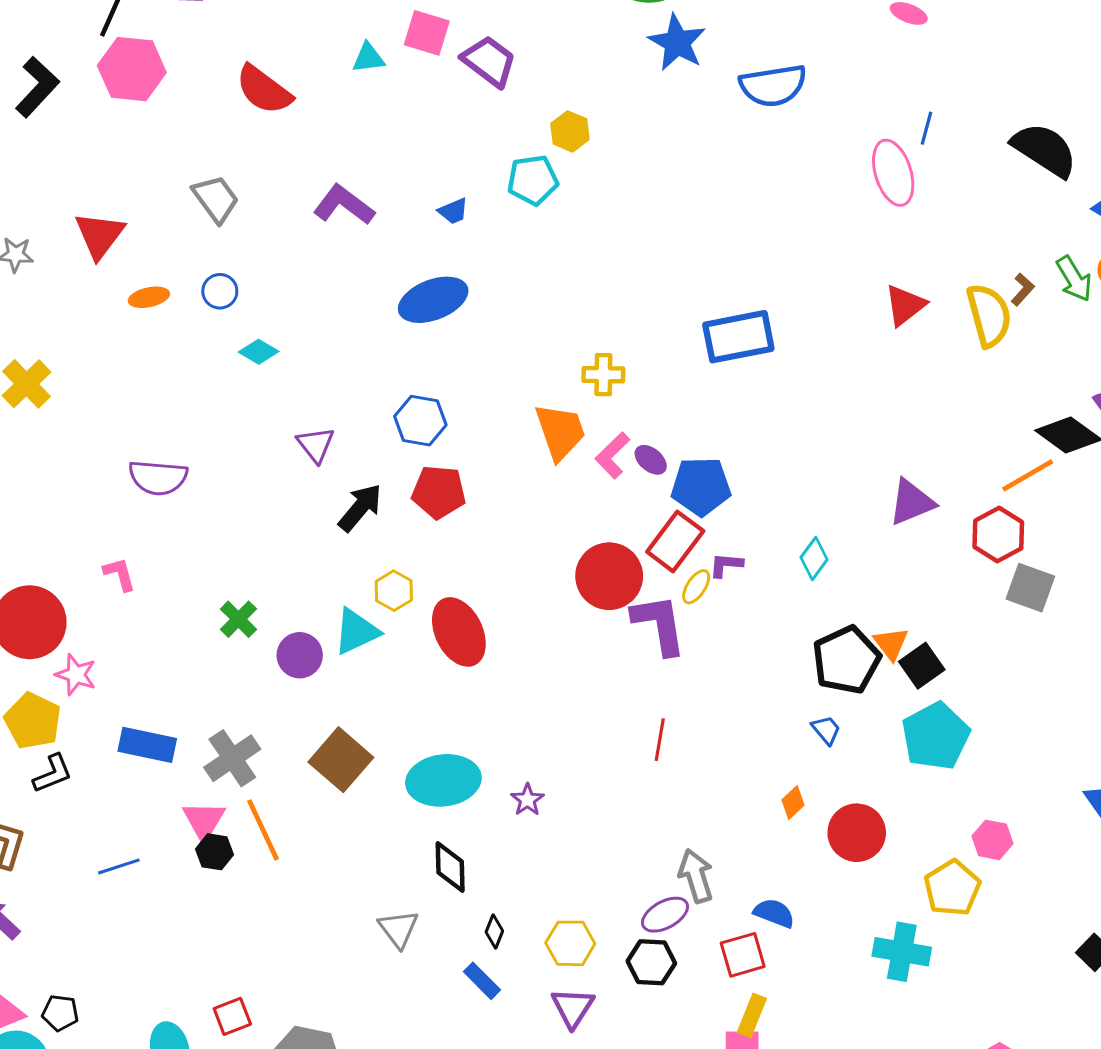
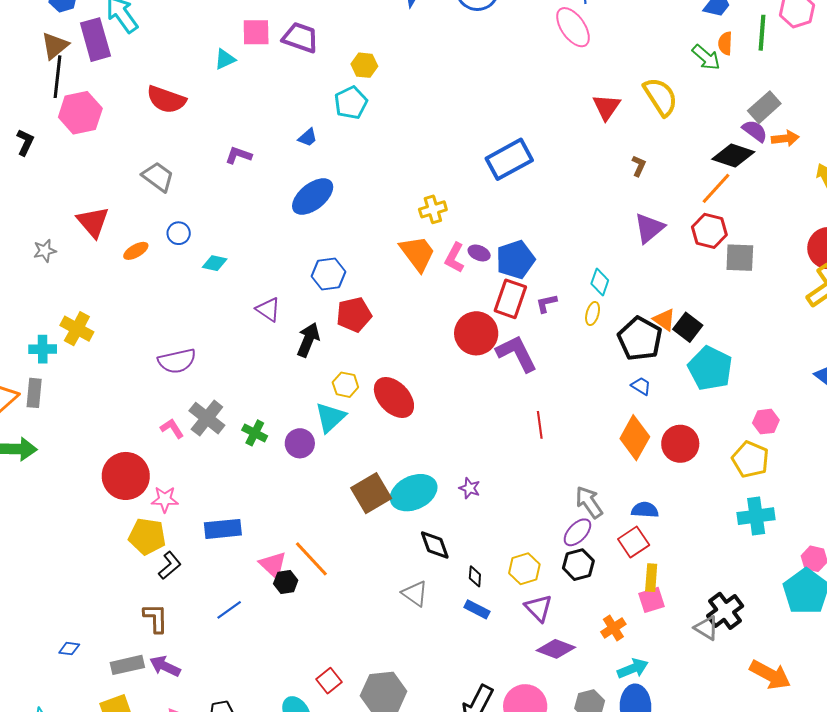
black L-shape: (37, 87) -> (25, 142), size x0.7
purple L-shape: (344, 205) -> (239, 155), size x0.7
brown L-shape: (1023, 289) -> (639, 166), moved
yellow ellipse: (696, 587) -> (593, 314), moved
gray cross: (232, 758) -> (207, 418), moved
brown square: (341, 760) -> (371, 493), moved, turned 36
orange diamond: (793, 802) -> (635, 438), size x2.0
cyan cross: (902, 952) -> (756, 516), moved

